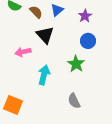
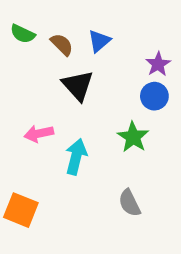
purple star: (85, 16) -> (158, 64), moved
pink arrow: (23, 52) -> (39, 134), moved

